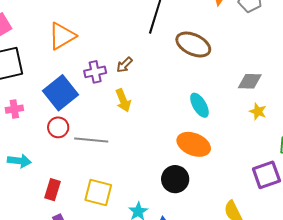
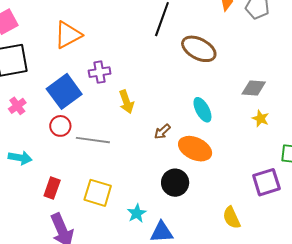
brown arrow: (124, 65) -> (162, 132), moved
pink cross: (14, 109) -> (17, 106), turned -30

